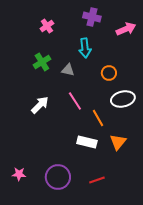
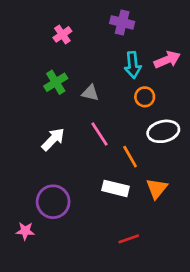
pink arrow: (126, 29) -> (167, 60), moved
cyan arrow: (85, 48) -> (133, 65), moved
purple circle: (58, 177) -> (53, 202), moved

